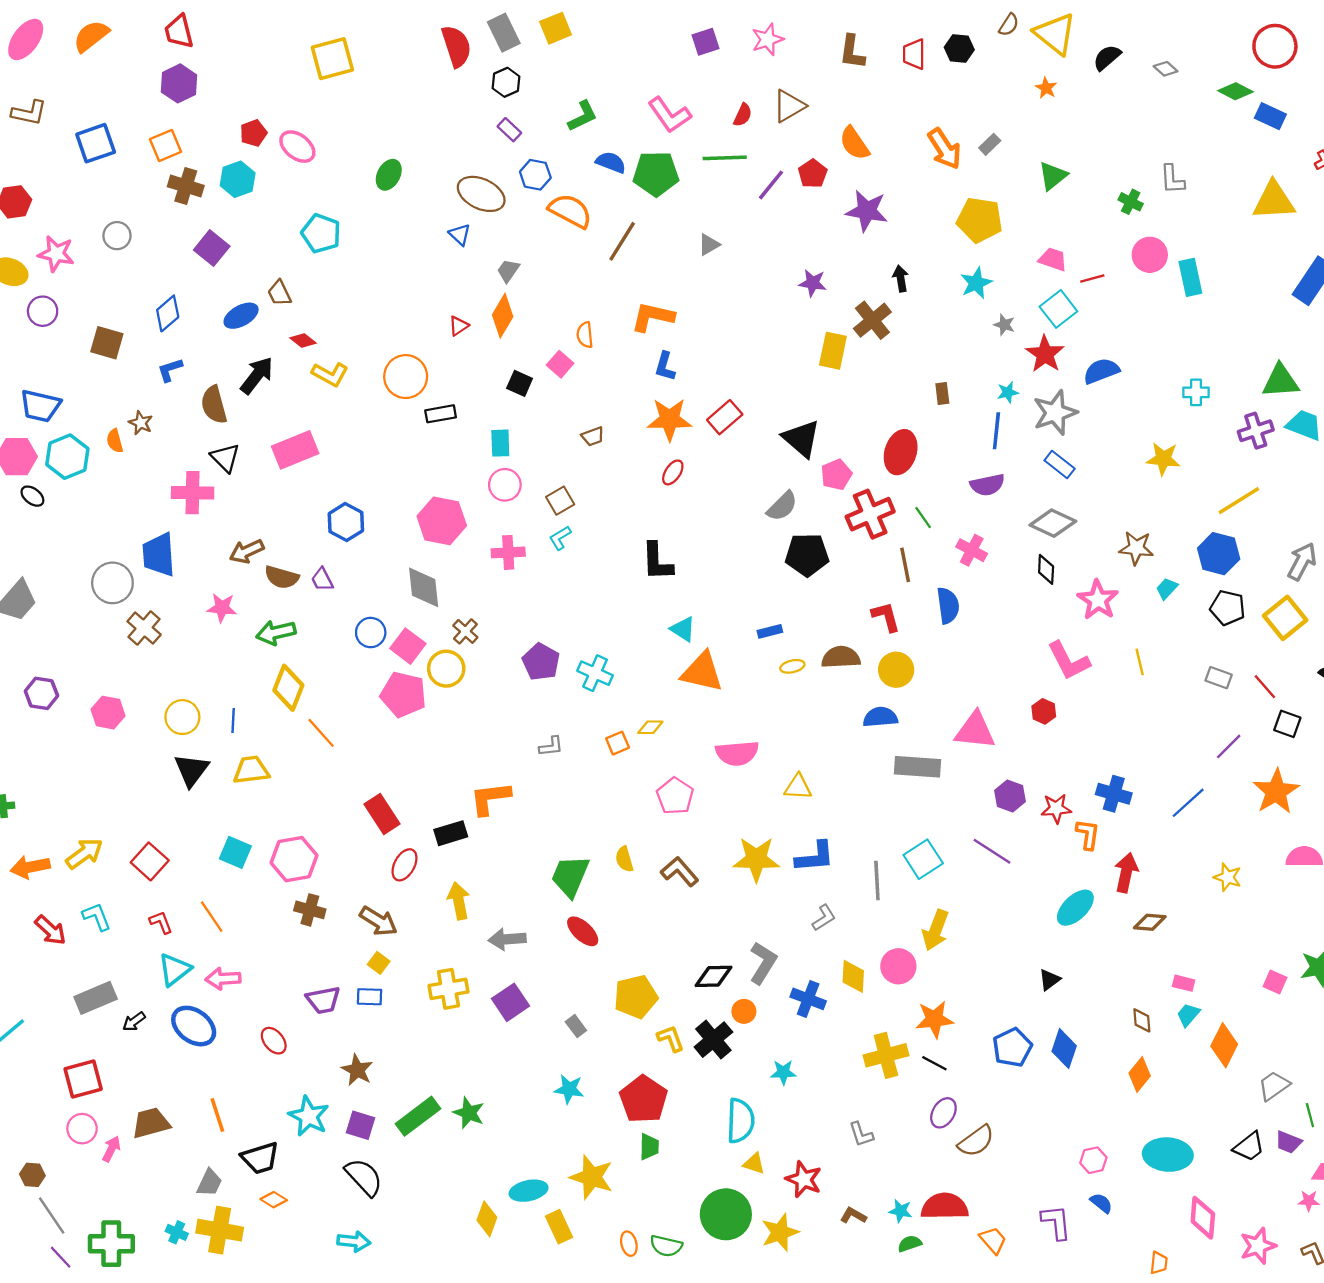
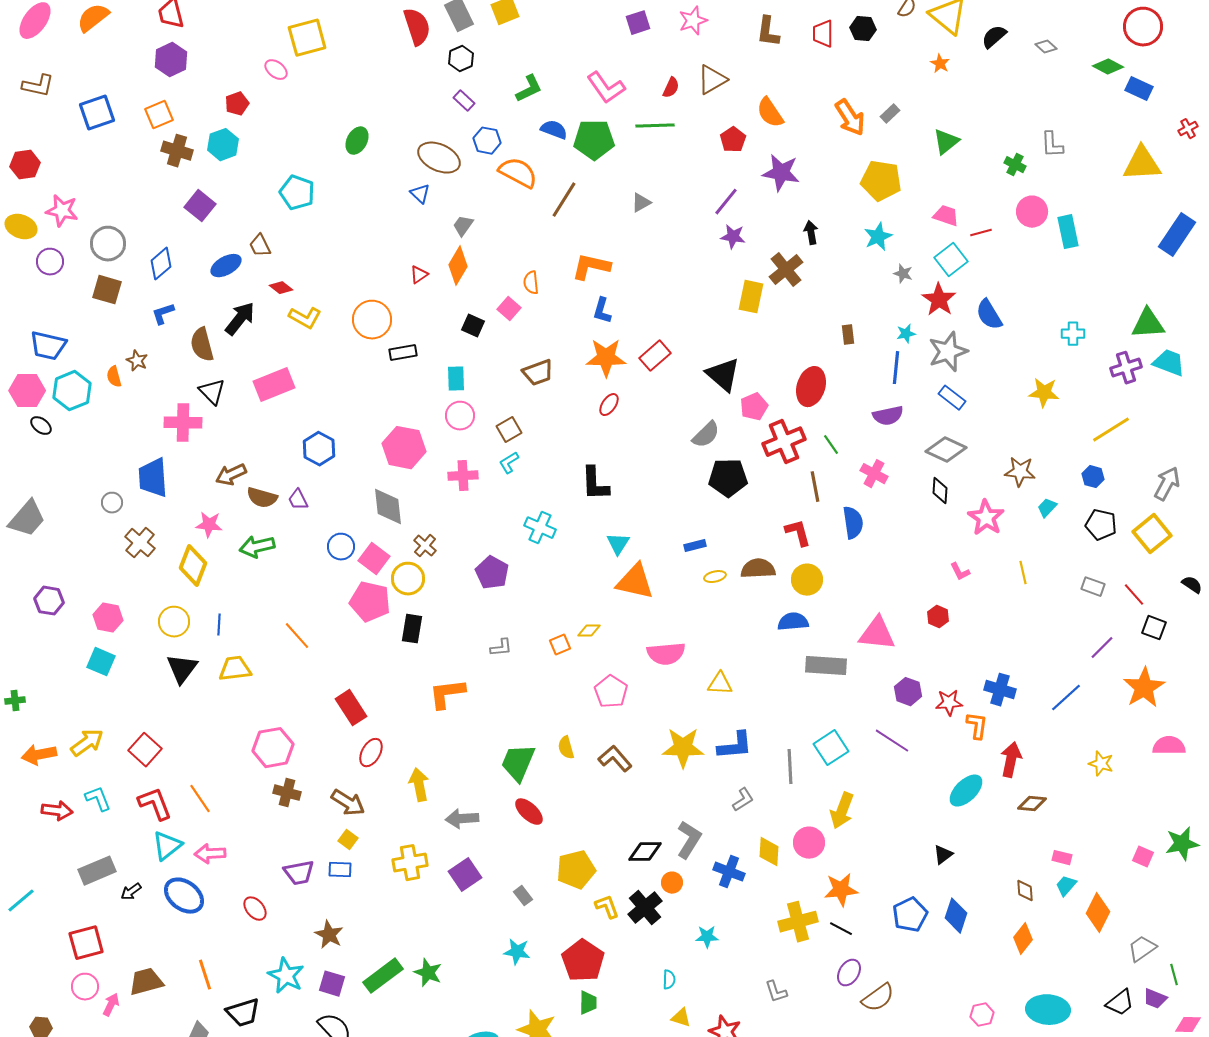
pink ellipse: (297, 147) -> (276, 70), moved, size x0.7
purple line: (771, 185) -> (726, 202), moved
gray circle: (117, 236) -> (108, 244), moved, size x1.4
blue semicircle: (1101, 371) -> (989, 315), turned -100
brown trapezoid: (593, 436) -> (538, 373), size x1.5
blue hexagon: (1219, 554) -> (1093, 477), size x0.6
gray circle: (112, 583) -> (112, 503), size x0.6
cyan triangle: (683, 629) -> (618, 544), turned 30
pink L-shape: (1069, 661) -> (960, 572), size x0.5
cyan cross: (595, 673) -> (540, 528), moved
yellow diamond: (288, 688) -> (193, 566), moved
black rectangle: (451, 833) -> (412, 629), moved, turned -64
cyan square: (235, 852) -> (101, 662), moved
red L-shape: (161, 922) -> (155, 804), size x1.6
red arrow: (50, 930) -> (57, 811), turned -36
cyan semicircle: (740, 1121) -> (669, 980), size x0.5

